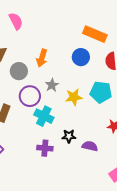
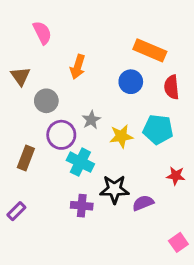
orange arrow: (42, 58) -> (78, 67), moved
black star: (69, 136) -> (114, 189), size x1.5
purple semicircle: (90, 146) -> (143, 203), turned -35

